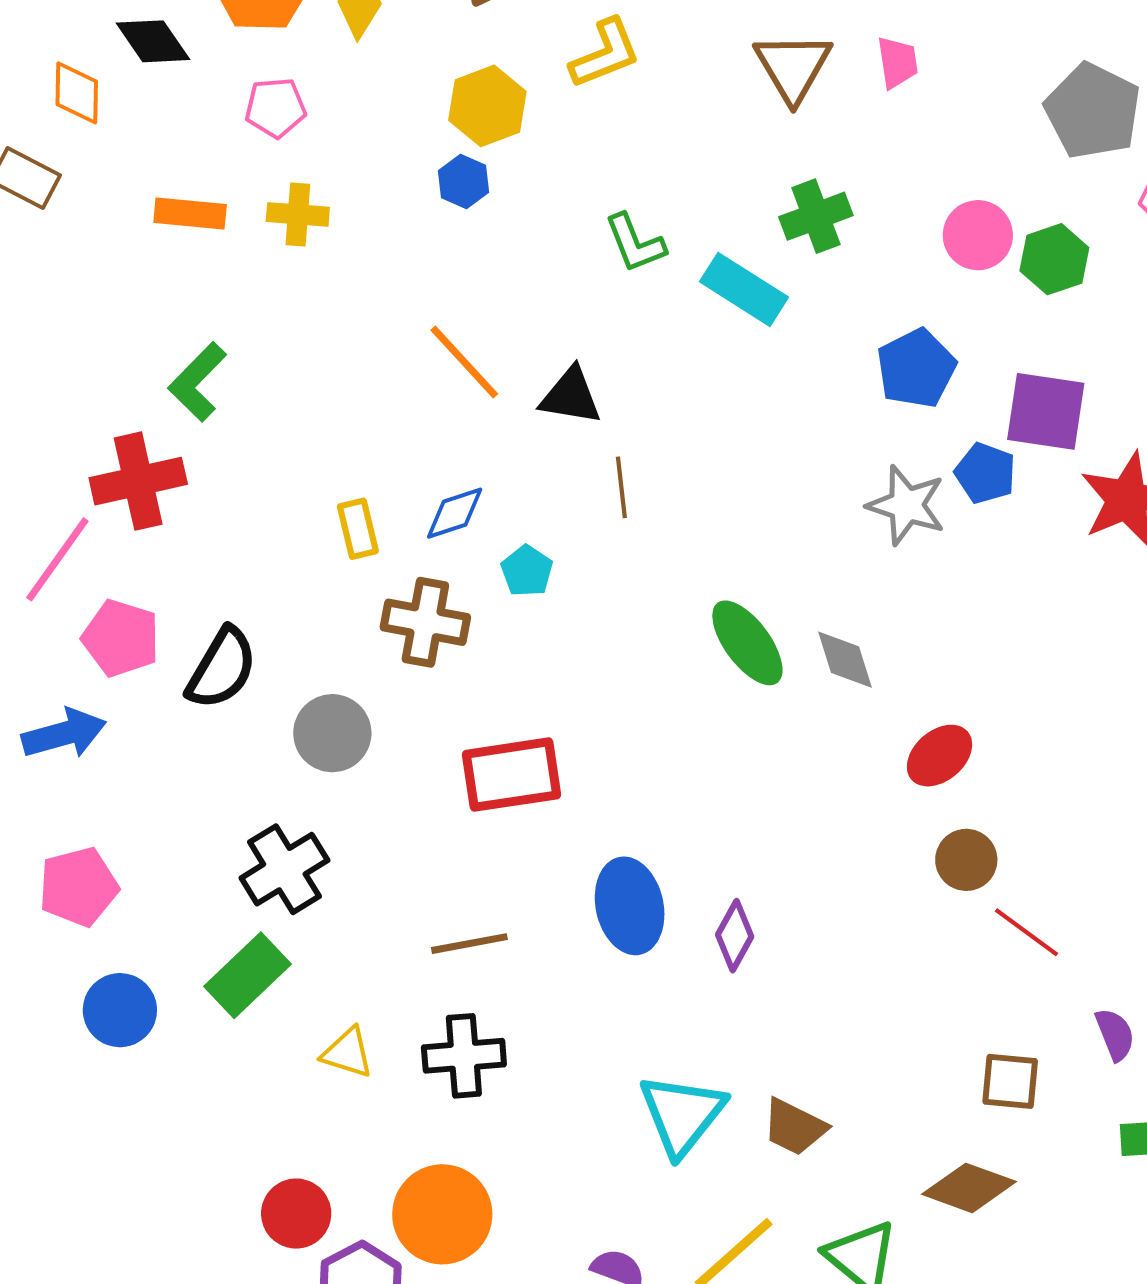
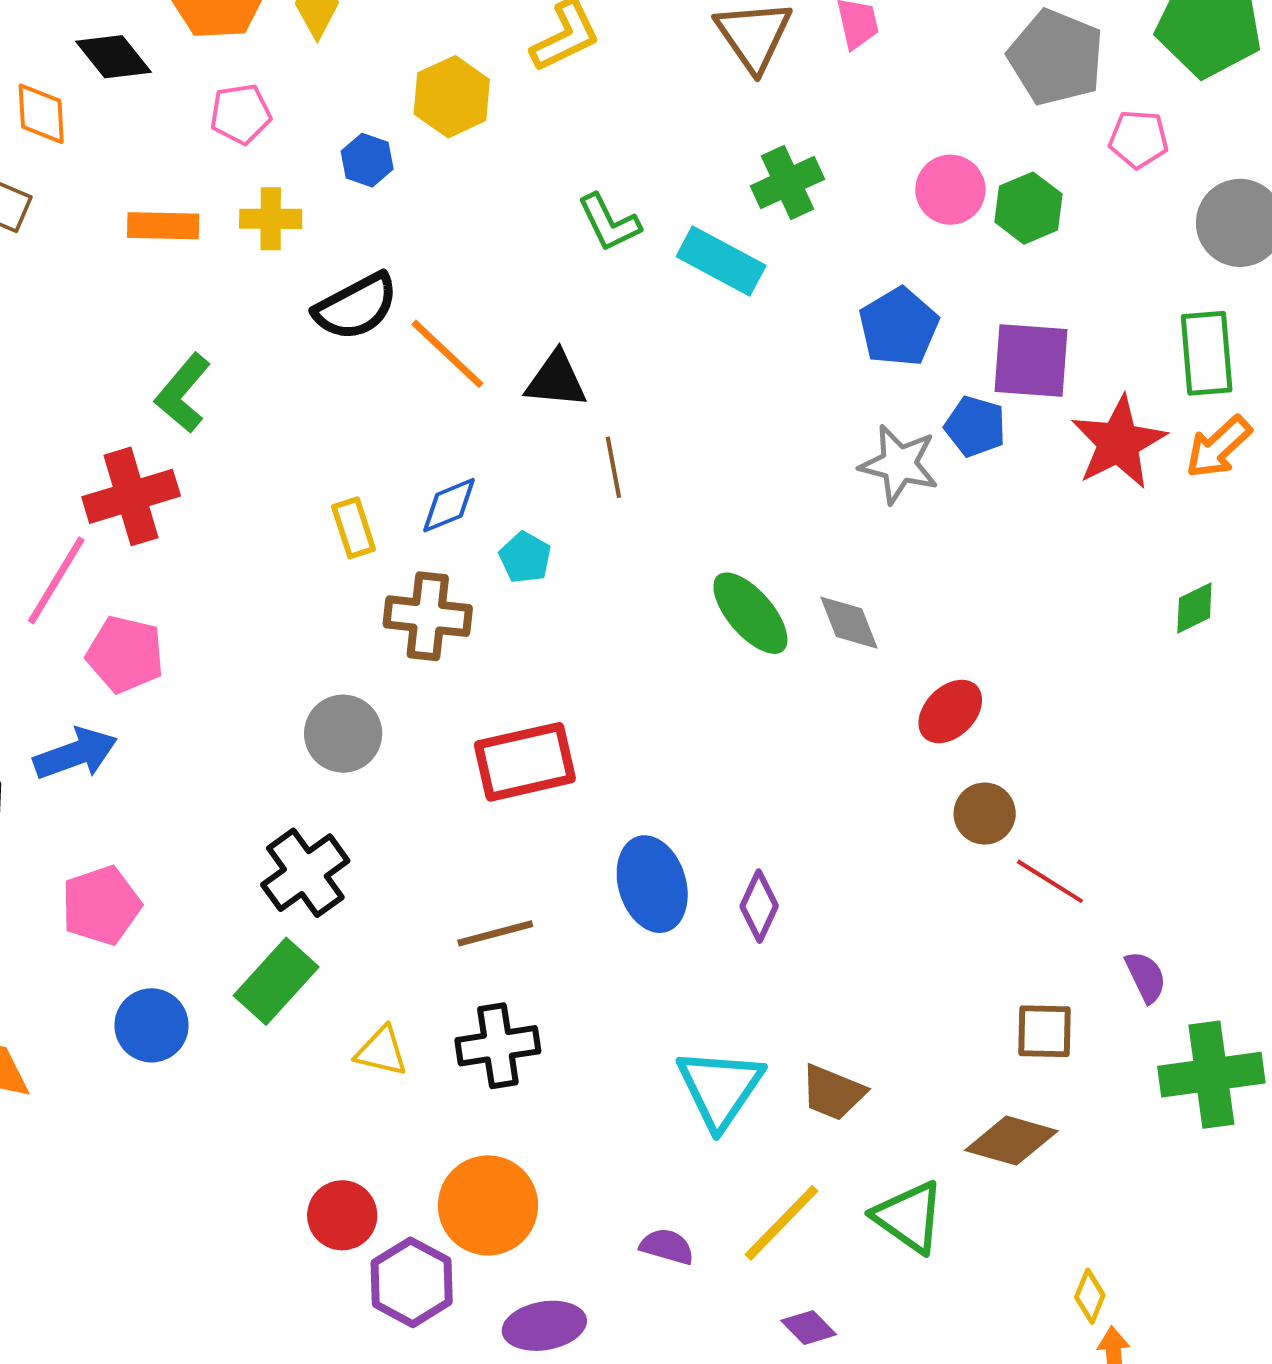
blue hexagon: (463, 181) -> (367, 160), moved
black semicircle: (222, 668) -> (356, 307), moved, turned 36

